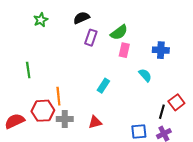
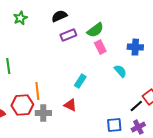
purple rectangle: (91, 38) -> (68, 35), turned 49
pink rectangle: (124, 50) -> (100, 47), turned -40
black line: (162, 112) -> (136, 106), turned 32
red triangle: (95, 122) -> (70, 105), moved, turned 40

